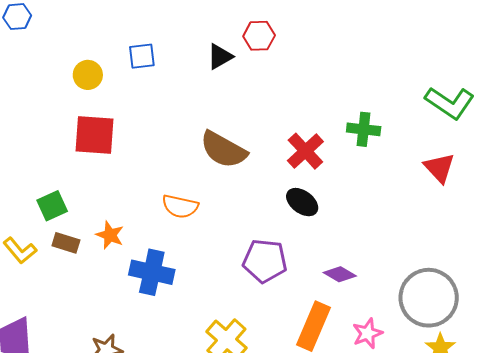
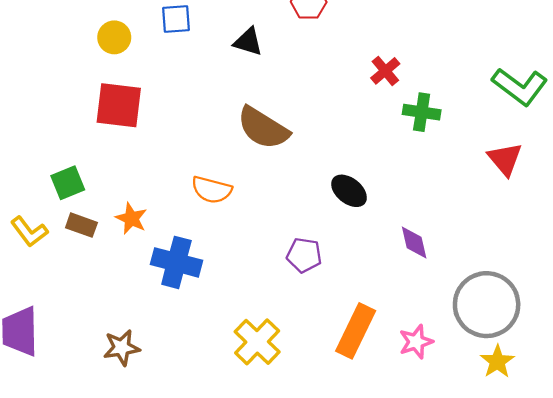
black triangle: (220, 57) -> (248, 42), moved, turned 44
red cross: (305, 151) -> (385, 71), moved, size x0.7
purple pentagon: (265, 261) -> (304, 255), size x0.7
purple diamond: (340, 274) -> (414, 242), moved, turned 44

